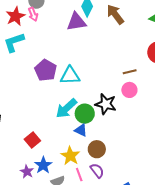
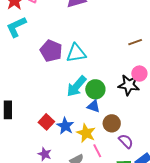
pink circle: (129, 90) -> (139, 74), moved
black star: (106, 104) -> (129, 85), moved
blue star: (43, 165) -> (65, 126), moved
purple semicircle: (97, 171) -> (126, 141), moved

